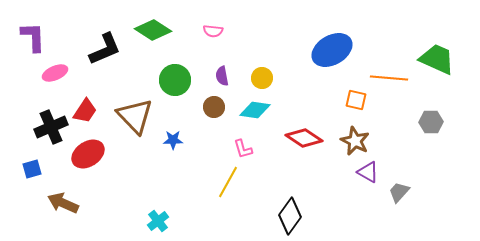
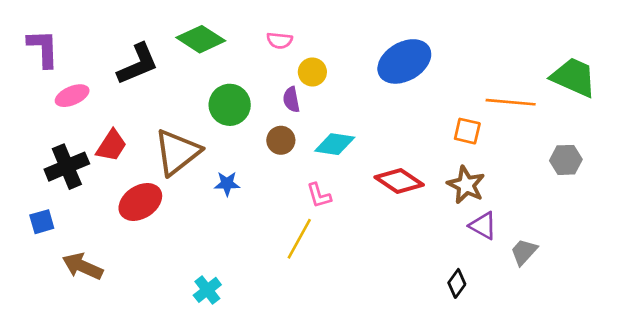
blue ellipse: (332, 50) -> (404, 61), moved
yellow circle: (262, 78) -> (312, 72), moved
brown triangle: (135, 116) -> (177, 152), turned 36
red ellipse: (88, 154) -> (140, 202), moved
black diamond: (290, 216) -> (457, 283), moved, size x0.6

